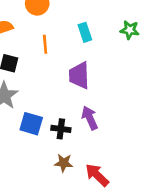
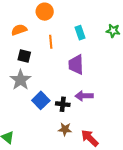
purple arrow: (90, 118) -> (84, 96), turned -66
blue square: (31, 124) -> (41, 100), turned 30

